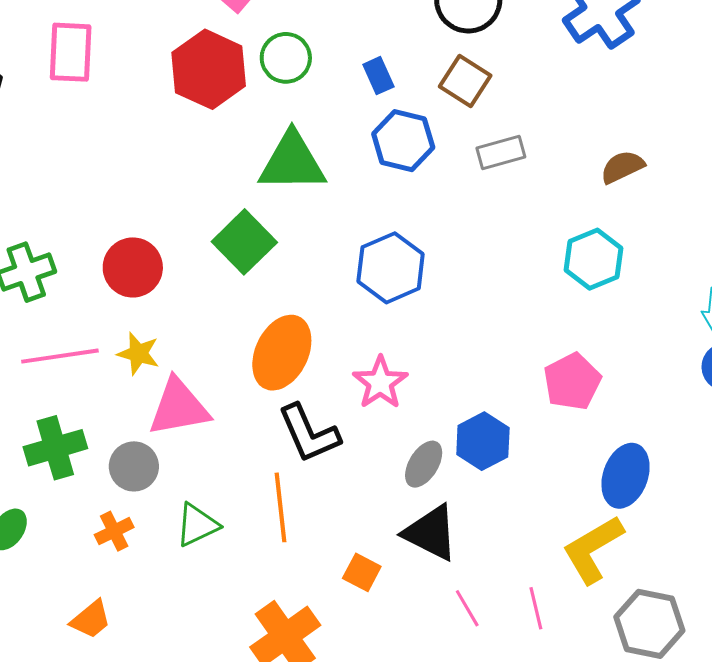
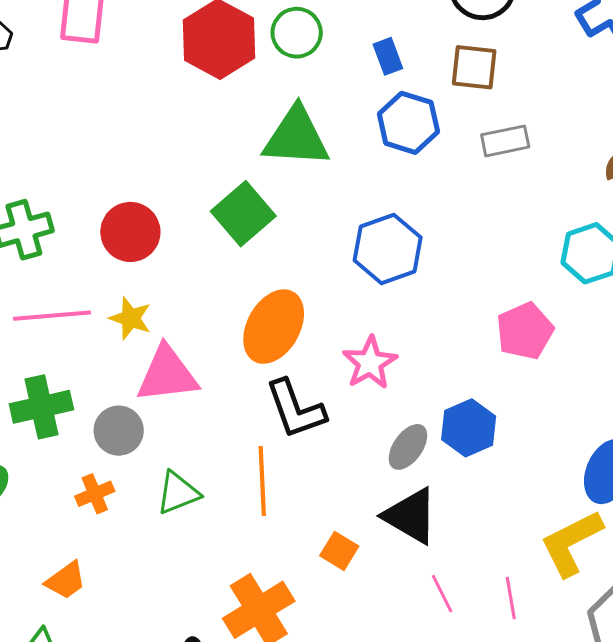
brown square: (465, 81) -> (474, 67), turned -30
pink pentagon: (572, 382) -> (525, 331), moved

